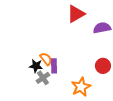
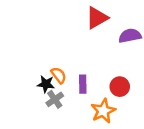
purple rectangle: (54, 66) -> (83, 84), moved
red circle: (103, 66) -> (120, 87), moved

